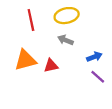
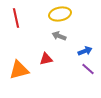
red line: (31, 20) -> (16, 18), moved
orange triangle: (25, 60) -> (19, 70), moved

